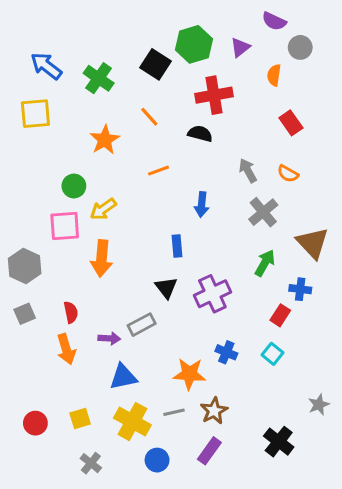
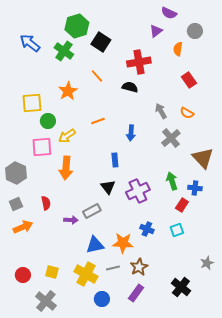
purple semicircle: (274, 21) -> (169, 13), moved
green hexagon: (194, 44) -> (77, 26), moved
yellow square: (35, 114) -> (32, 103), moved
orange line: (159, 171) -> (98, 121), moved
green arrow: (265, 263) -> (172, 181), moved, turned -48
orange arrow: (66, 349) -> (23, 227), moved, turned -96
cyan square: (273, 354) -> (177, 230), turned 32
blue triangle: (123, 377) -> (95, 245), moved
yellow square: (80, 418) -> (52, 272), turned 32
gray cross: (91, 463) -> (46, 301), moved, size x1.5

